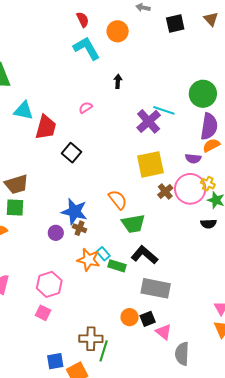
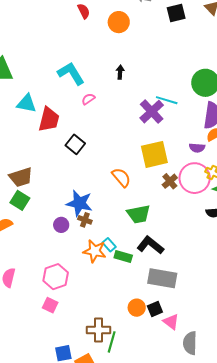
cyan L-shape: (87, 48) -> (71, 73), moved
orange semicircle: (118, 200) -> (121, 177), moved
green square: (15, 207) -> (20, 200), turned 30

